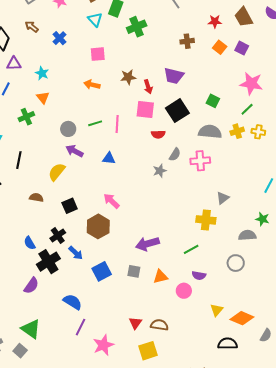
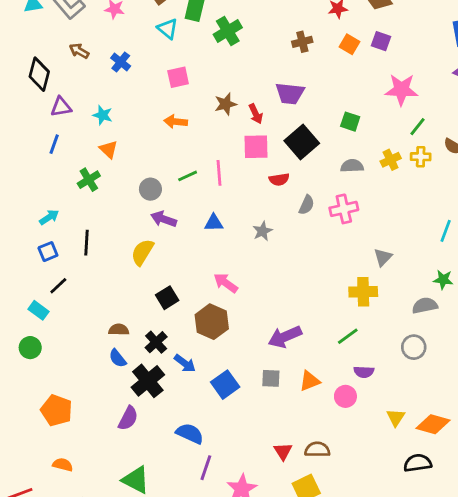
green line: (247, 109) -> (418, 127), moved
gray semicircle: (210, 132) -> (352, 166), size x0.7
gray star: (160, 171) -> (262, 231), moved
brown semicircle: (36, 198) -> (119, 330), moved

